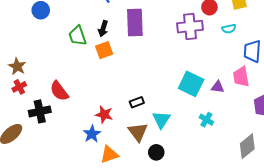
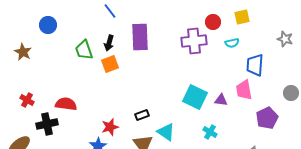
brown star: (17, 66) -> (23, 52), moved
red cross: (19, 87) -> (27, 100), turned -32
red semicircle: (59, 91) -> (66, 104), turned 135
red star: (104, 115) -> (110, 127), turned -30
cyan triangle: (161, 120) -> (166, 132), turned -30

